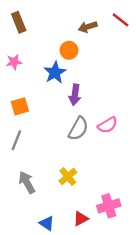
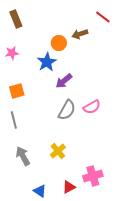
brown arrow: (88, 27) -> (80, 34), moved
purple arrow: (75, 95) -> (64, 81), turned 42
gray line: (16, 140) -> (14, 120), turned -36

